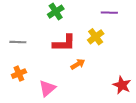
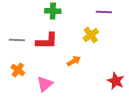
green cross: (56, 12) -> (53, 11), turned 35
red L-shape: (64, 43) -> (47, 41), moved
orange cross: (19, 74) -> (18, 70), turned -32

